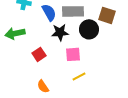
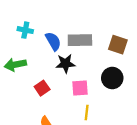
black circle: (89, 29) -> (112, 78), moved
yellow line: (79, 76) -> (87, 113), turned -56

